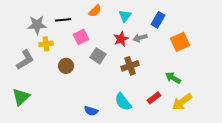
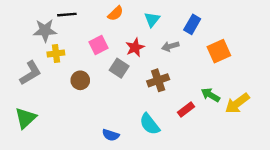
black line: (63, 20) -> (67, 15), moved
red star: (121, 39) -> (135, 47), moved
red rectangle: (154, 98) -> (186, 110), moved
yellow arrow: (182, 102) -> (237, 103), moved

